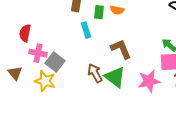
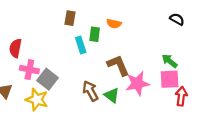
green rectangle: (99, 12) -> (95, 34), moved
green triangle: (115, 77) -> (112, 95), size x0.7
pink star: (149, 81) -> (137, 83), moved

